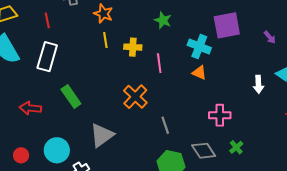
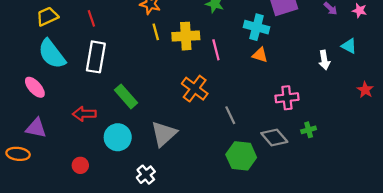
yellow cross: (133, 47) -> (186, 36), size x1.4
green cross: (236, 147) -> (309, 130), turned 32
cyan circle: (57, 150) -> (118, 137), moved

